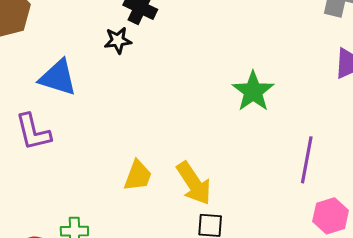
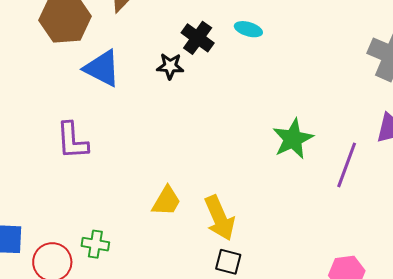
blue triangle: (58, 78) -> (102, 68), moved
purple line: (307, 160) -> (347, 165), moved

